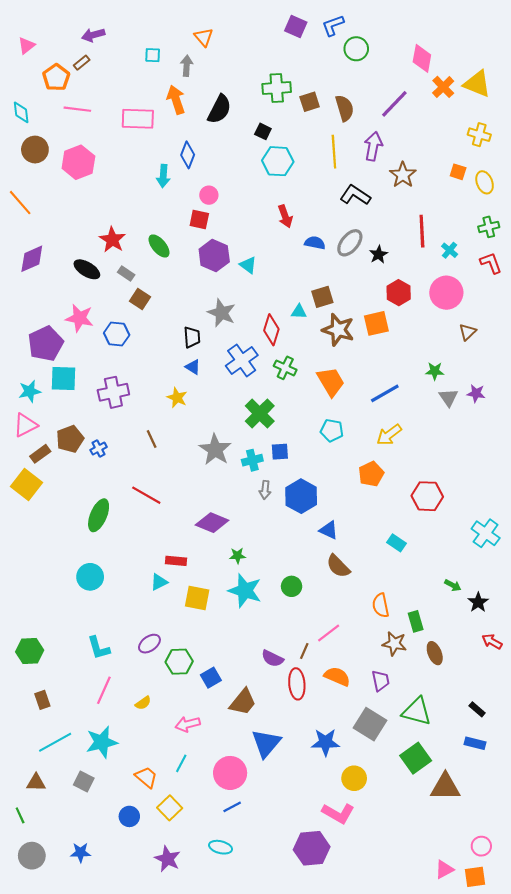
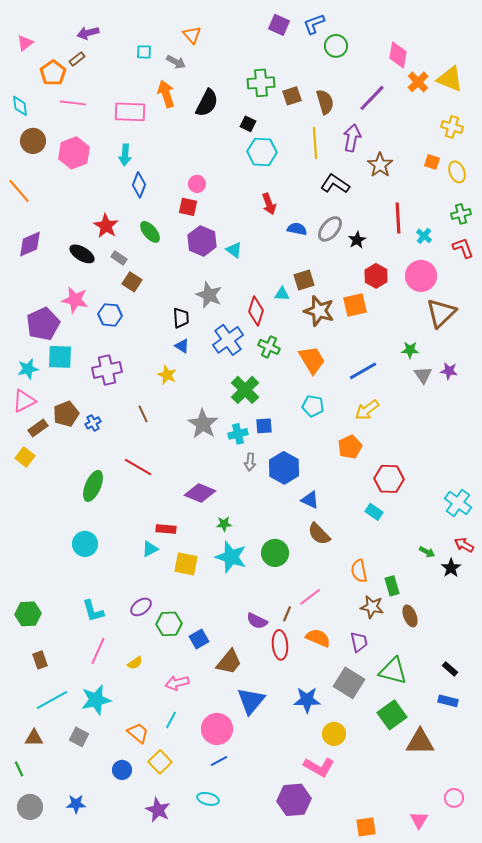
gray arrow: (187, 66) -> (176, 62), turned 114
blue diamond: (188, 155) -> (139, 185), moved
cyan arrow: (163, 176) -> (125, 155), moved
brown triangle: (468, 332) -> (441, 313), size x1.8
yellow square: (26, 485) -> (25, 457), size x0.7
red hexagon: (427, 496) -> (389, 479), moved
green circle: (292, 586) -> (275, 553), size x1.4
red arrow: (492, 641) -> (464, 545), moved
pink triangle: (444, 869) -> (419, 820), turned -30
orange square: (475, 877) -> (366, 827), moved

